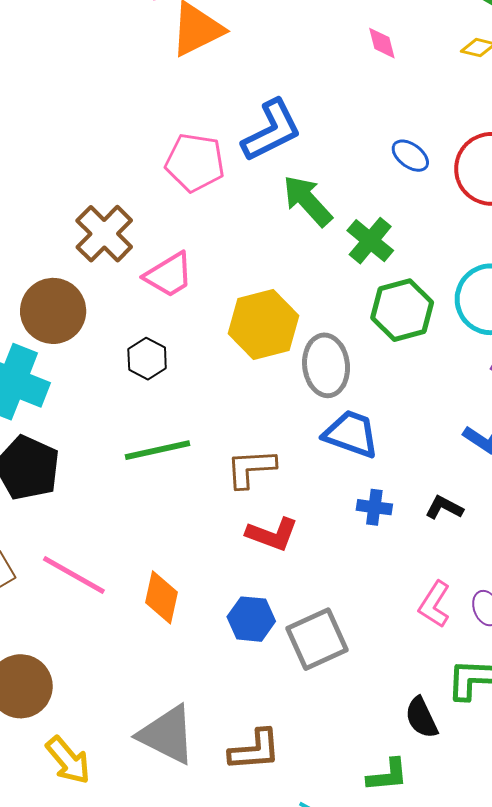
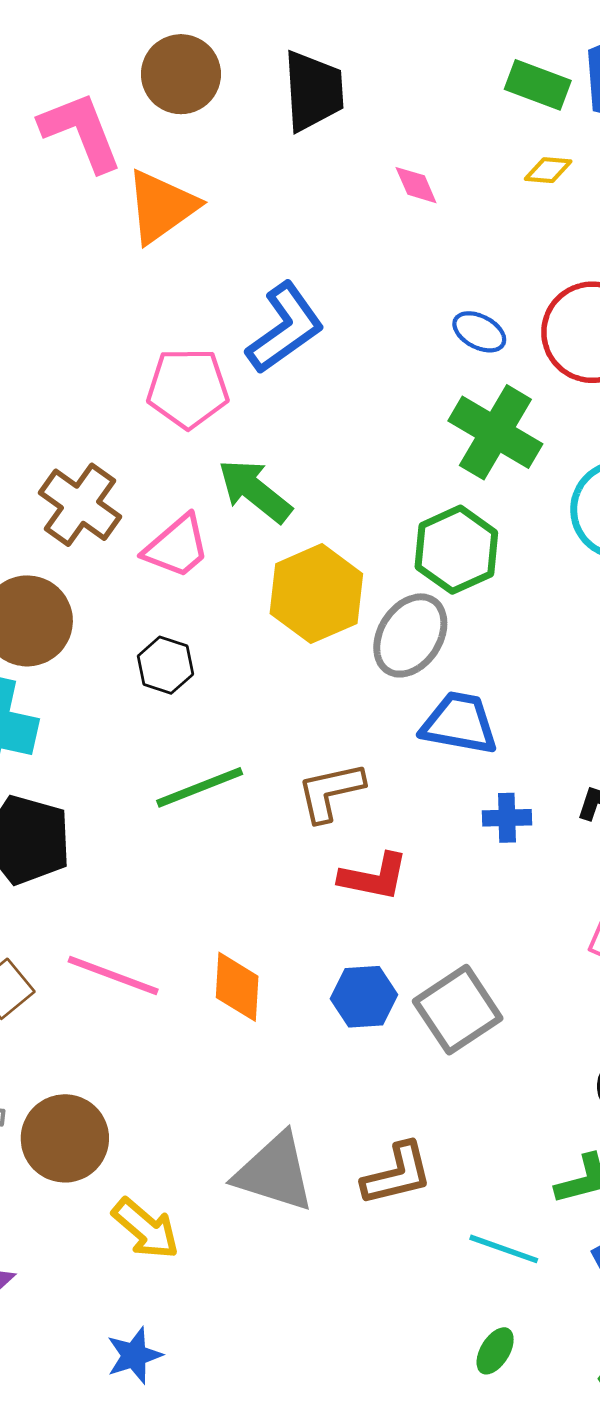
green arrow: (307, 201) -> (255, 491), moved
green cross: (370, 241) -> (495, 432), moved, size x1.4
green hexagon: (402, 310) -> (456, 550), moved
gray ellipse: (326, 365) -> (410, 635), turned 48

